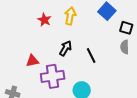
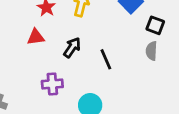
red triangle: (32, 61) -> (36, 37), moved
purple cross: (53, 76) -> (52, 84), size x0.7

